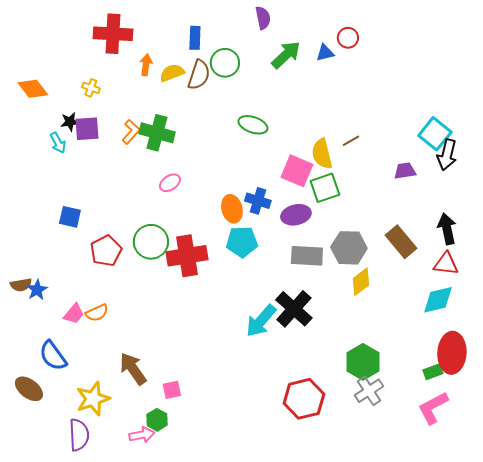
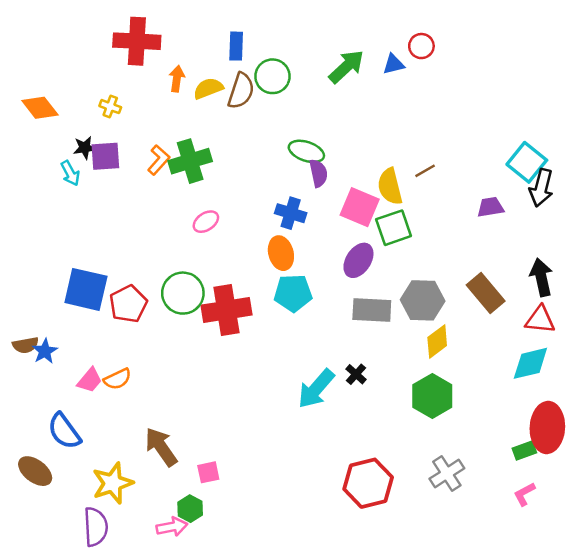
purple semicircle: (263, 18) -> (318, 173), moved
green cross: (157, 133) -> (190, 161), turned -32
blue cross: (258, 201) -> (291, 213), moved
purple ellipse: (296, 215) -> (358, 260), turned -44
blue square: (70, 217) -> (86, 289), moved, size x1.6
black cross: (294, 309) -> (356, 374), size x0.5
green hexagon: (363, 362) -> (432, 396), moved
pink L-shape: (433, 408) -> (524, 494), size x0.6

